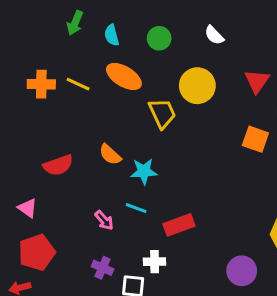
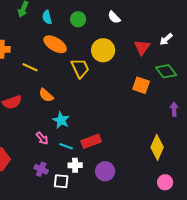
yellow line: (78, 84) -> (30, 67), moved
cyan star: (144, 171) -> (61, 120), moved, turned 30
cyan line: (136, 208) -> (66, 146), moved
purple circle: (242, 271) -> (105, 171), moved

